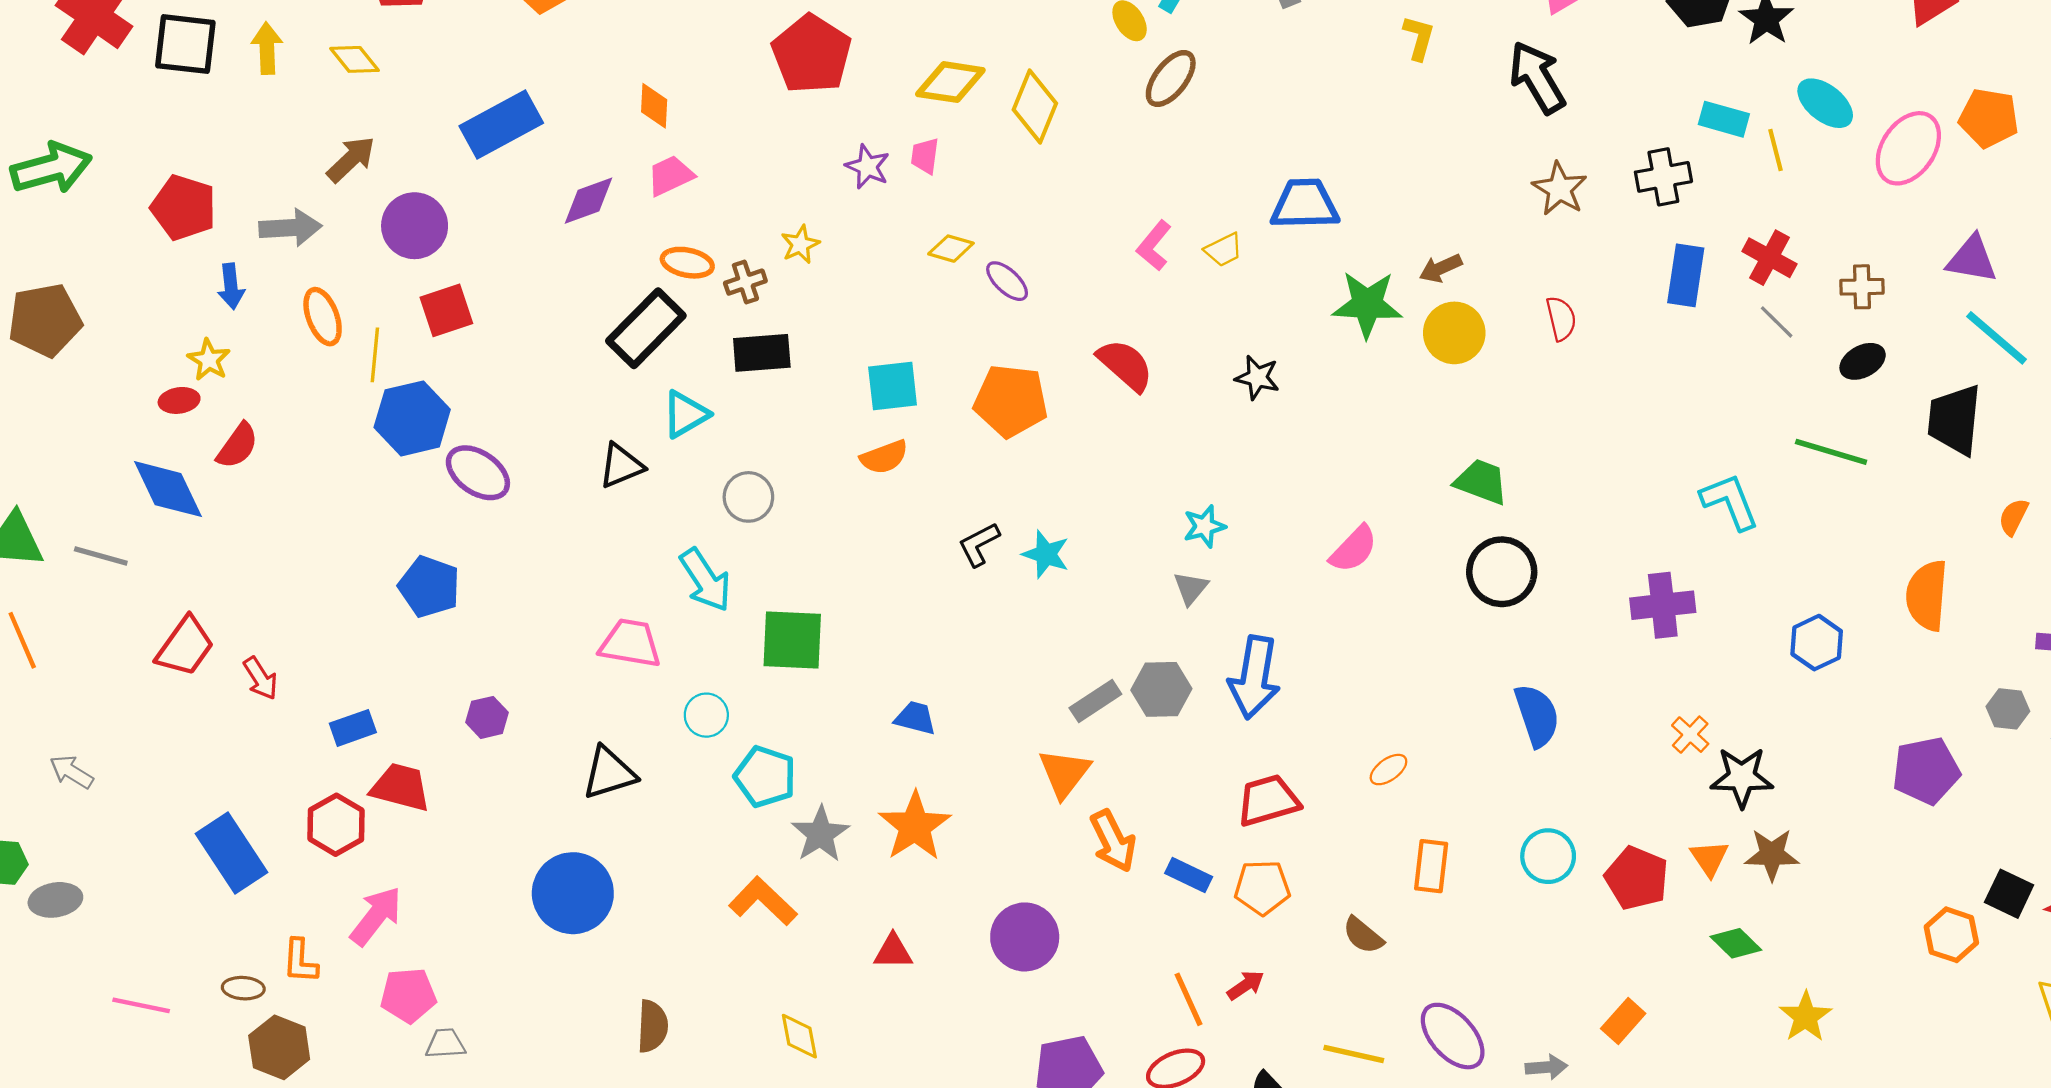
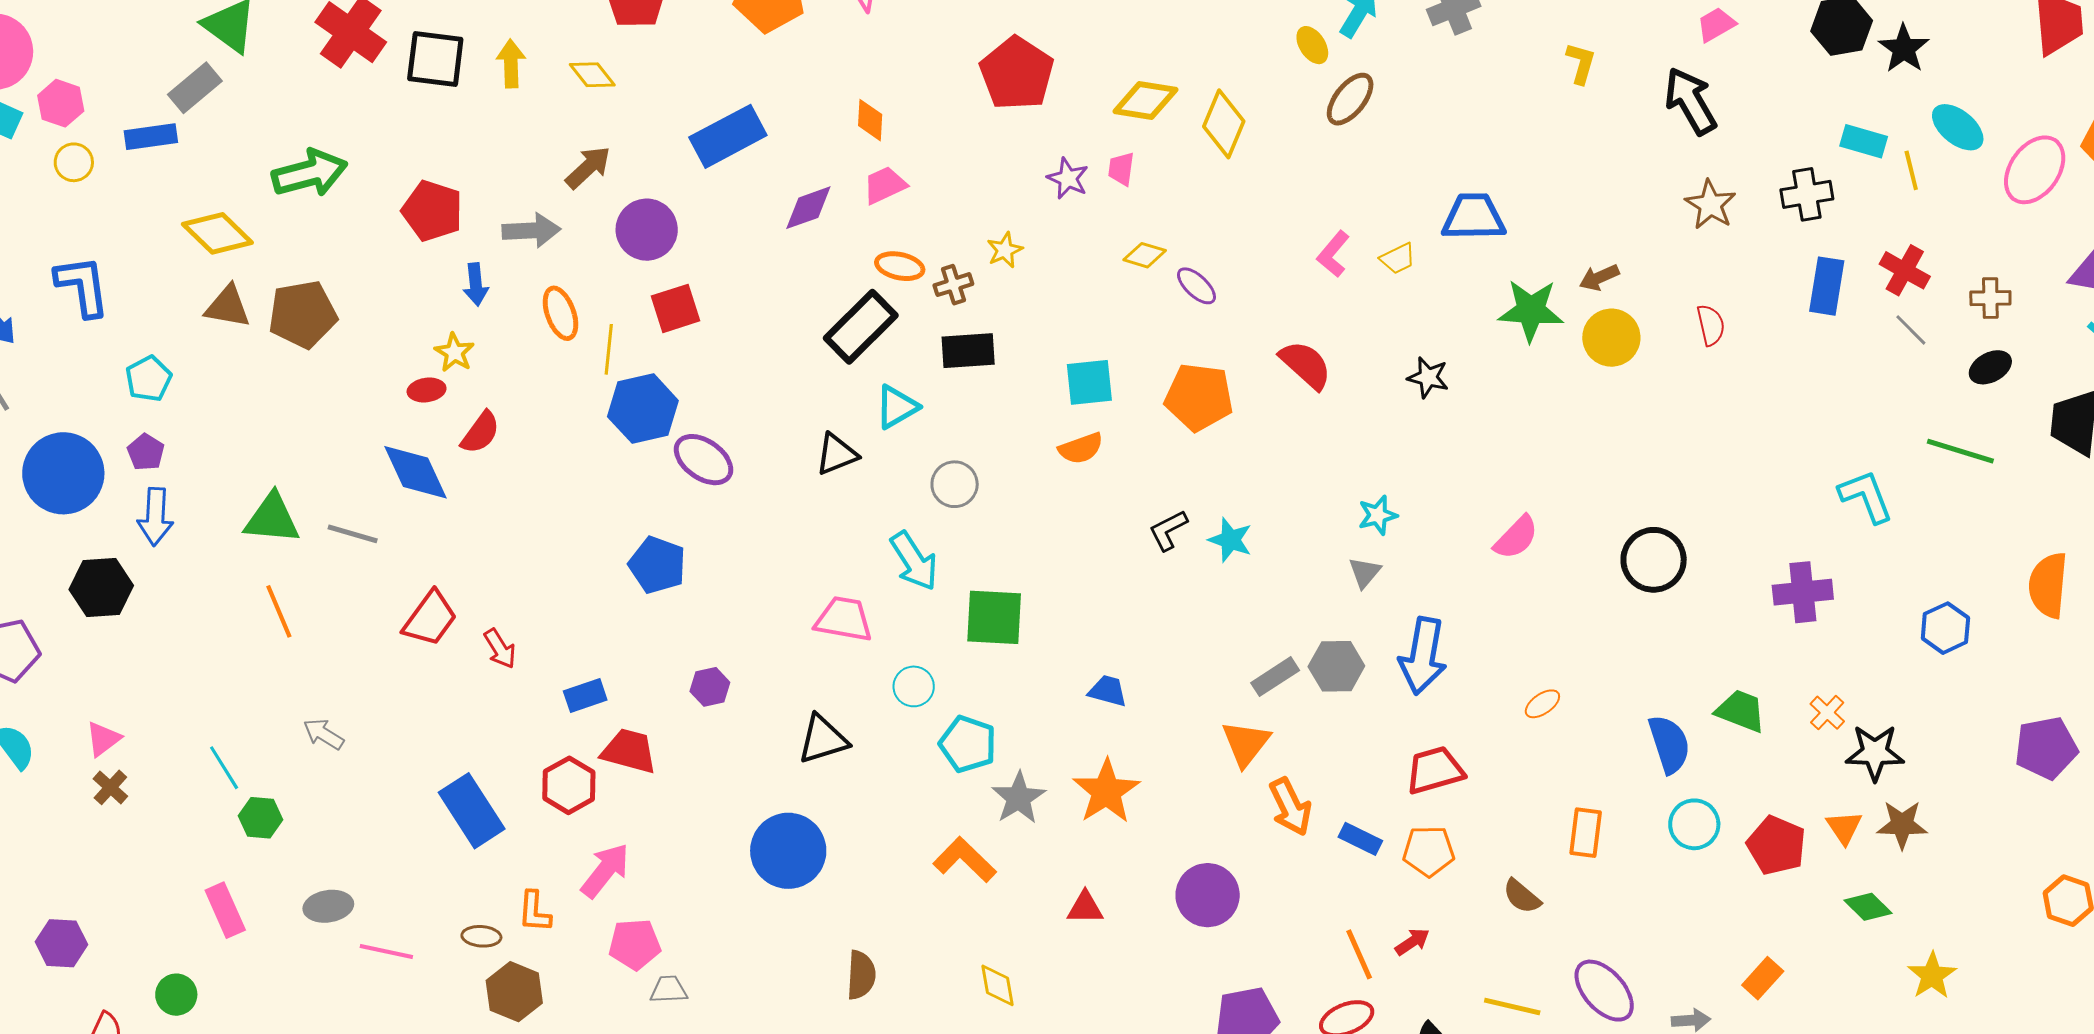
green trapezoid: (1481, 482) -> (1741, 711), moved
blue semicircle: (1537, 716) -> (1669, 744), moved
orange ellipse: (1388, 770) -> (1542, 704), moved
gray ellipse: (55, 900) -> (328, 906), moved

